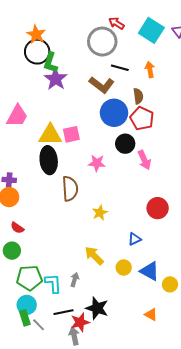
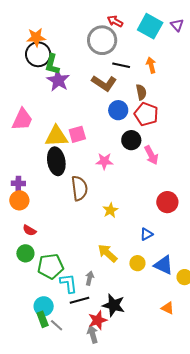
orange star: (36, 34) -> (36, 37), turned -30
blue circle: (114, 113) -> (118, 110), size x0.7
green pentagon: (29, 278) -> (50, 266), moved
black line: (64, 312) -> (80, 300), moved

